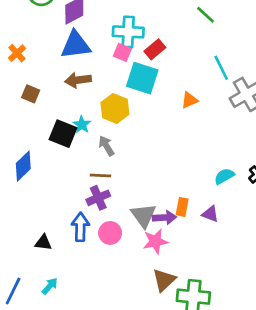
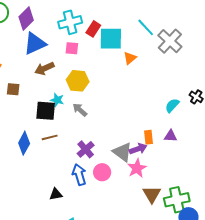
pink square: (122, 52) -> (72, 48), moved
cyan square: (142, 78) -> (111, 39), moved
brown line: (100, 175) -> (50, 137), moved

